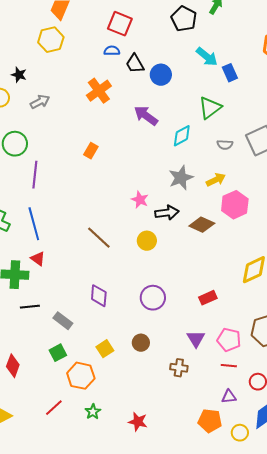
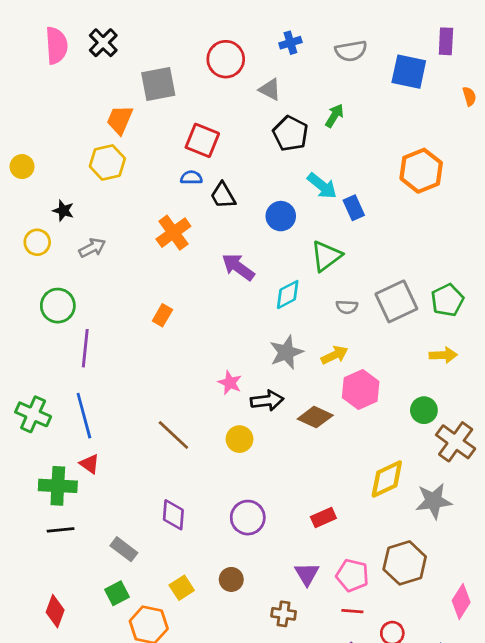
blue circle: (161, 75) -> (281, 216), moved
black line: (30, 307) -> (61, 530), moved

